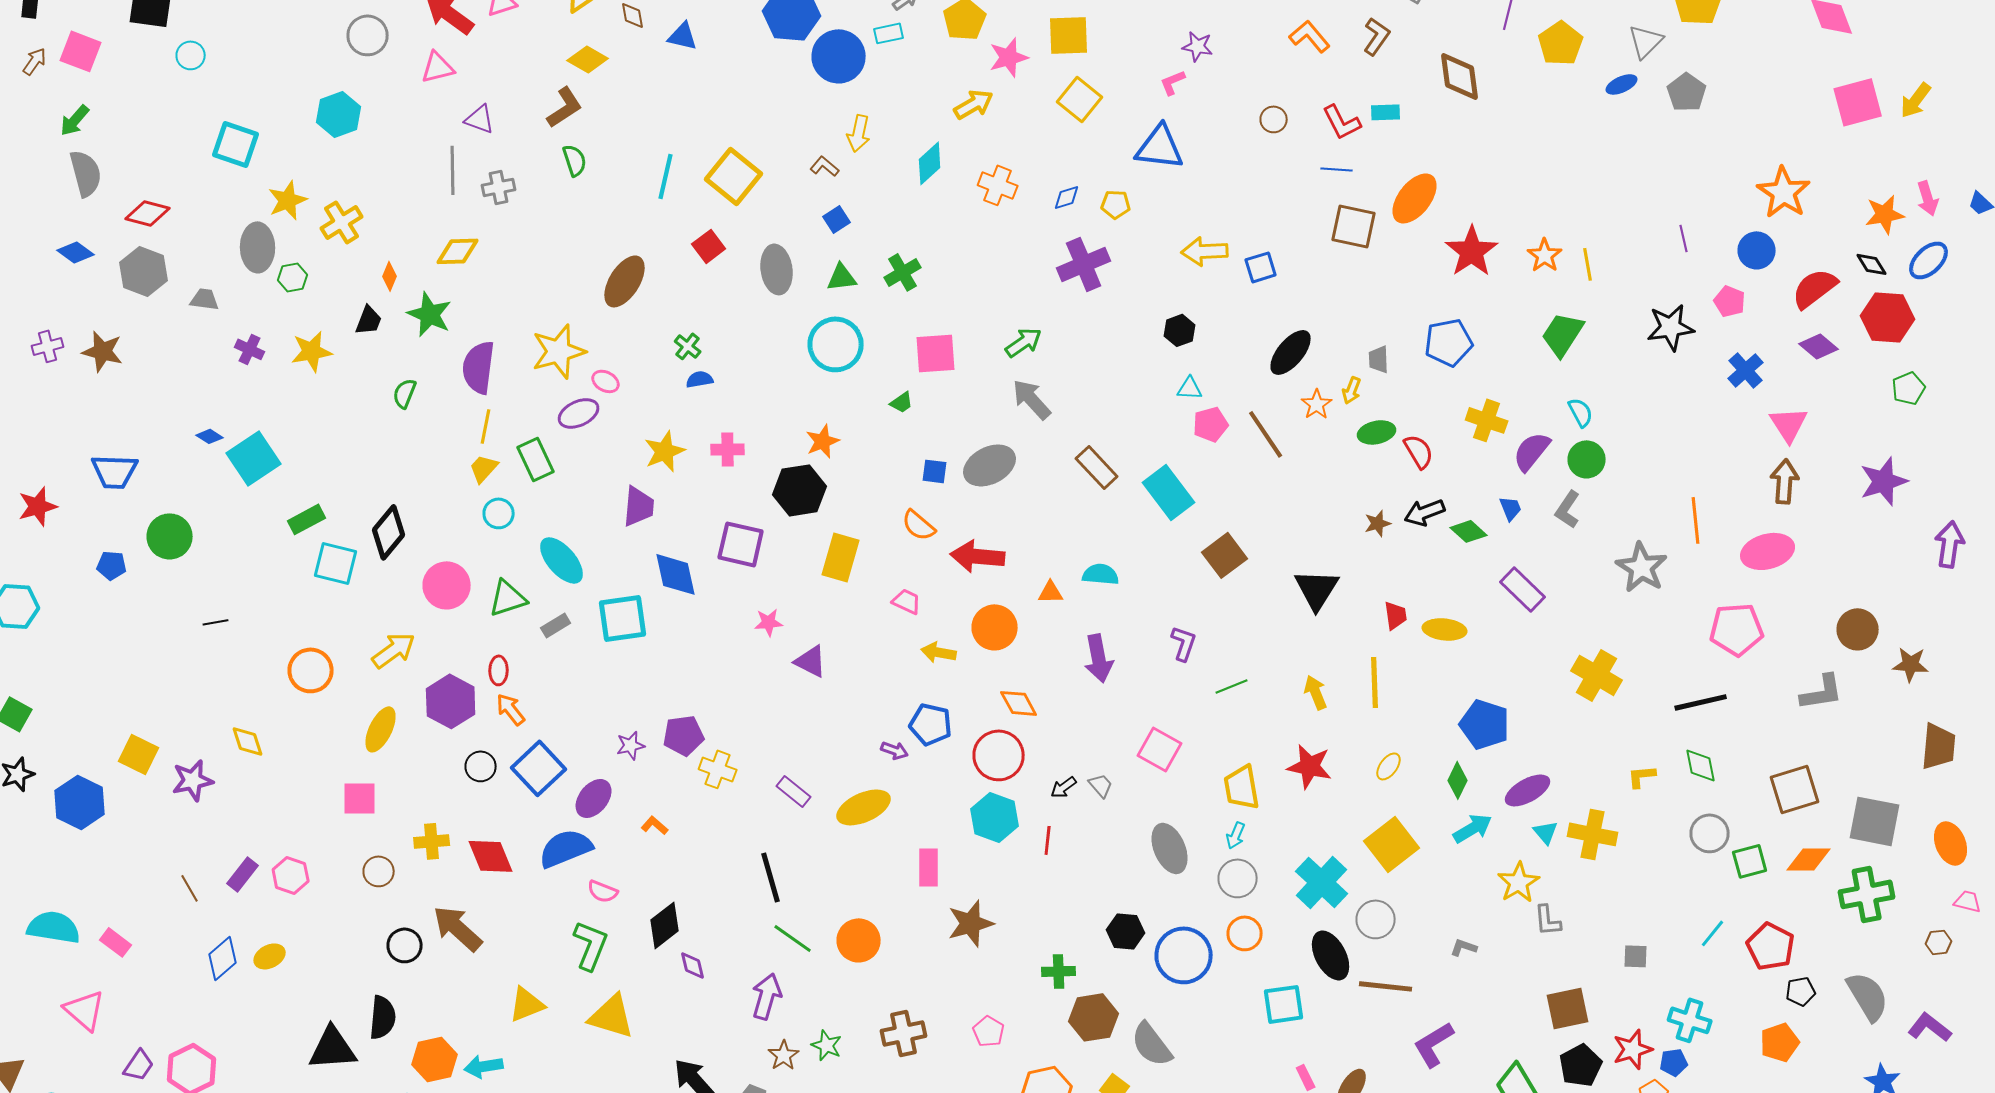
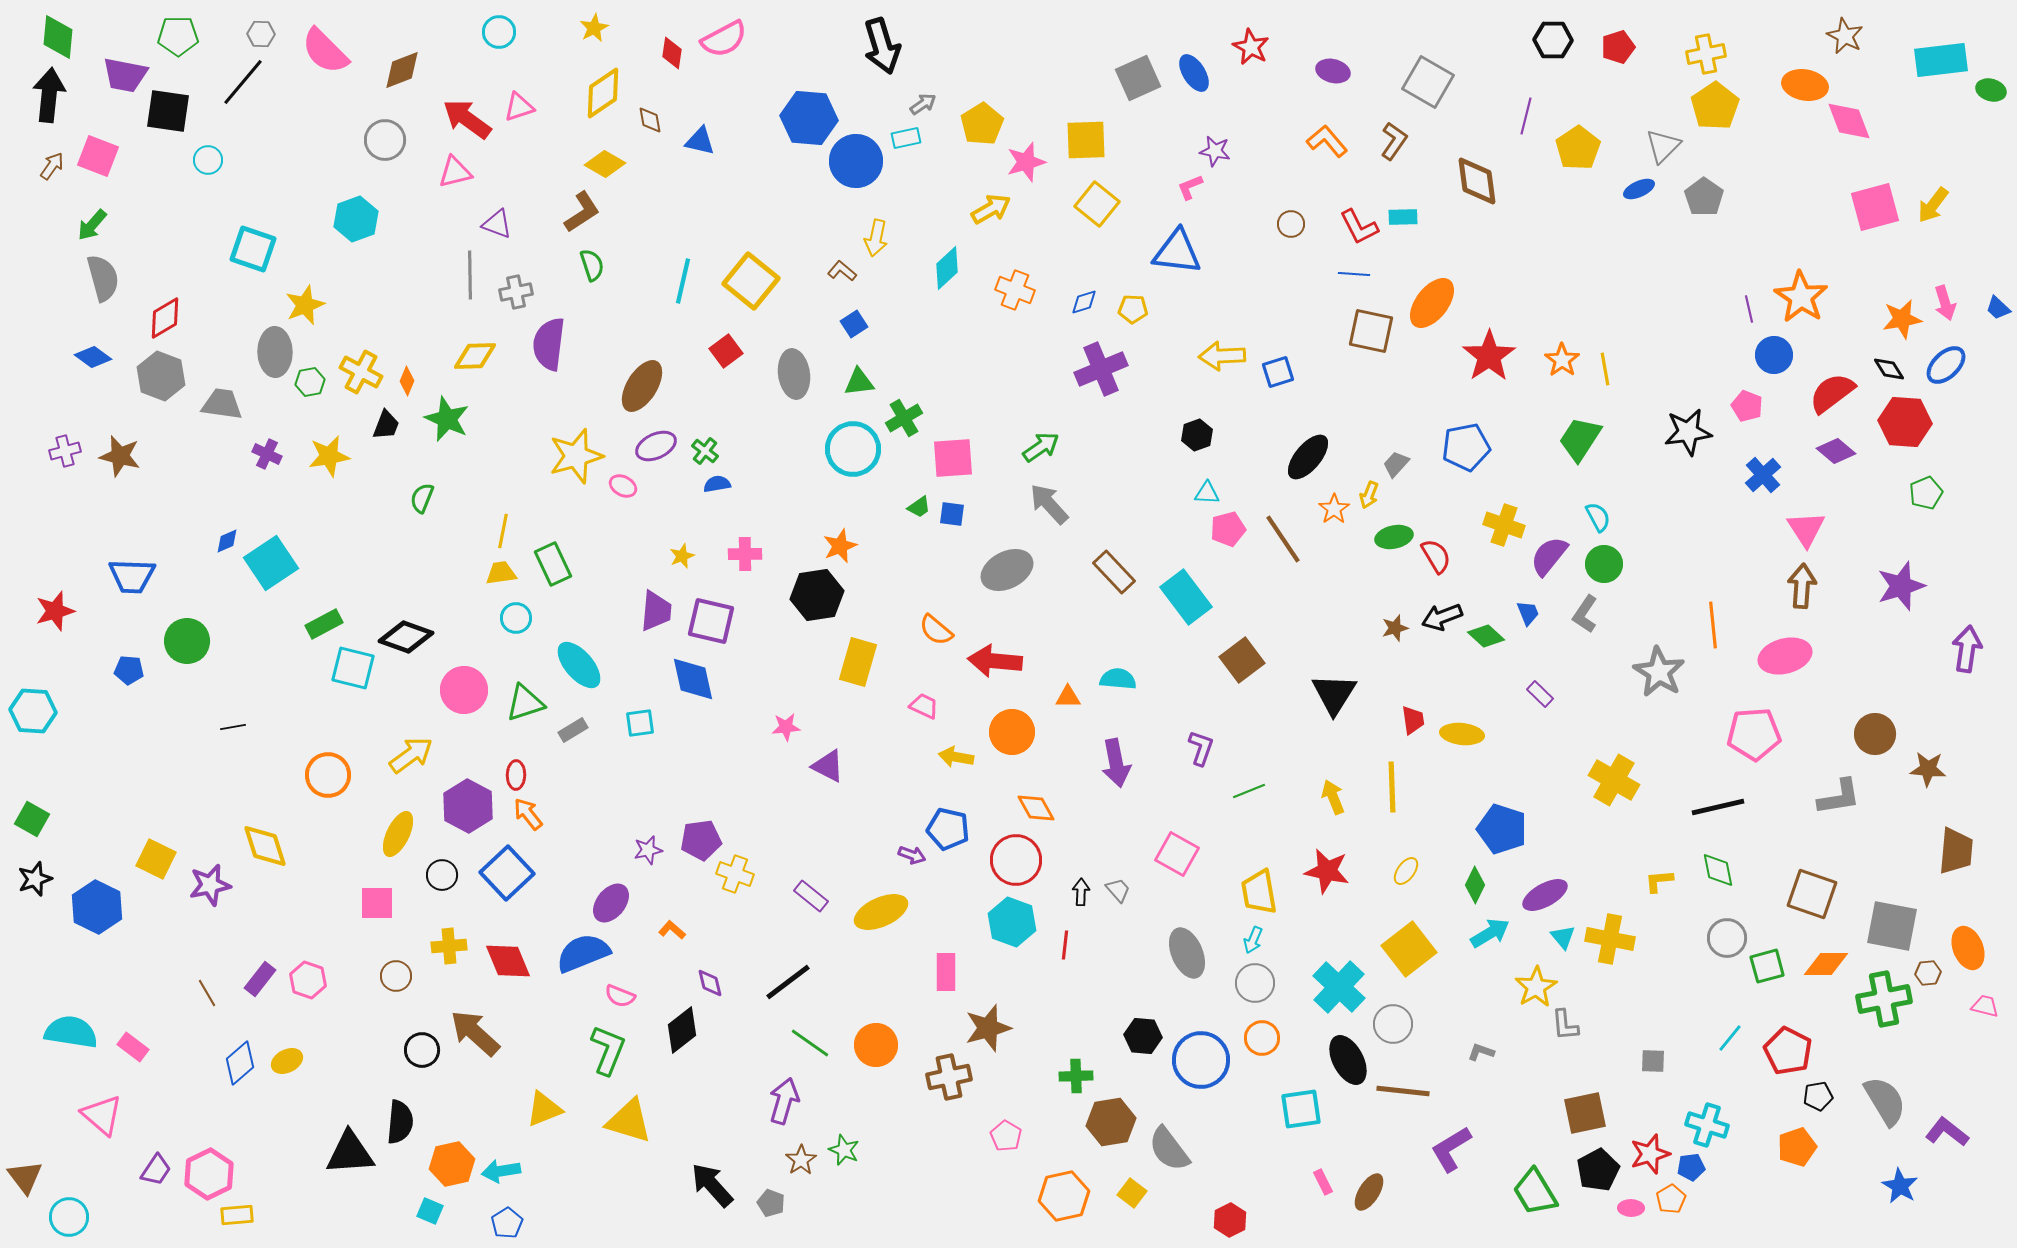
red diamond: (148, 213) -> (165, 318), turned -45
yellow cross: (342, 222) -> (361, 372), moved, turned -30
purple line: (1684, 238) -> (1749, 309), moved
green cross: (903, 272) -> (904, 418), moved
gray trapezoid: (205, 299) -> (222, 404), size x1.4
gray trapezoid: (1379, 359) -> (1396, 464), turned 44
purple semicircle: (479, 367) -> (549, 344), moved
purple ellipse: (579, 413) -> (656, 446), moved
blue diamond: (210, 436) -> (227, 541), turned -56
yellow star: (665, 451) -> (682, 556), size x0.6
yellow trapezoid: (484, 468) -> (501, 573), turned 40
blue square: (935, 471) -> (952, 514), moved
black diamond: (389, 532) -> (406, 637), turned 70
purple square: (741, 544) -> (711, 621), moved
purple rectangle: (1523, 589) -> (1540, 694), size x0.6
cyan square: (623, 618) -> (640, 723), size x0.6
yellow diamond: (248, 741) -> (265, 846), size x1.4
black circle: (481, 766) -> (442, 875), moved
blue square: (539, 768) -> (507, 873), moved
black arrow: (1064, 787) -> (1081, 892), turned 128
brown square: (1795, 789) -> (1812, 894), turned 36
black line: (771, 877) -> (788, 982), turned 69
brown hexagon: (1939, 942) -> (1928, 973), moved
purple diamond: (693, 965) -> (710, 983), moved
brown cross: (904, 1033) -> (949, 1077), moved

